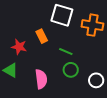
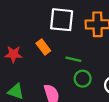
red star: (19, 47) -> (13, 54), moved

